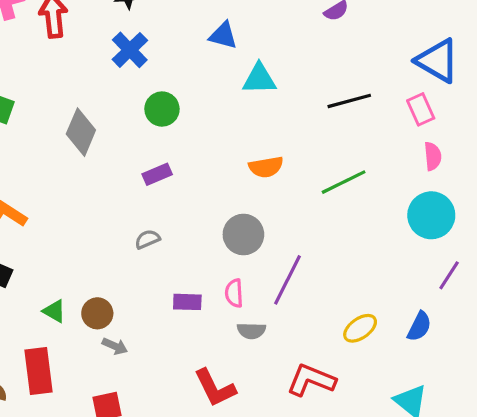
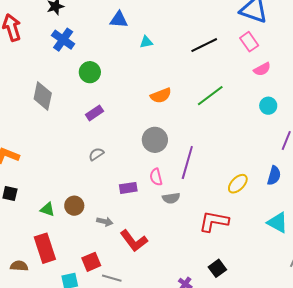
cyan triangle: (259, 79) -> (146, 42), size x0.6
pink semicircle: (433, 156) -> (262, 69), turned 78
cyan circle: (431, 215) -> (268, 106), size x0.6
gray arrow: (115, 346) -> (105, 222), moved
red L-shape: (215, 388) -> (134, 241), moved

